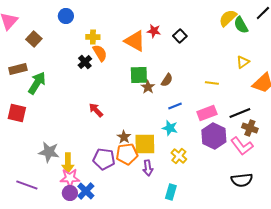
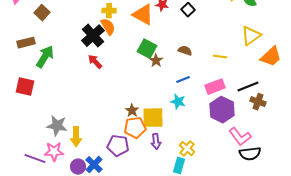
yellow cross: (93, 37) -> (109, 11), moved
black cross: (85, 62) -> (93, 36), size x1.6
yellow triangle: (243, 62) -> (251, 36), size x1.5
green square: (139, 75) -> (147, 49), turned 30
brown semicircle: (167, 80) -> (185, 51), moved, turned -104
red arrow: (96, 110) -> (95, 62), moved
pink L-shape: (242, 146) -> (240, 137), moved
yellow cross: (179, 156) -> (187, 149), moved
purple pentagon: (104, 159) -> (118, 146), moved
pink star: (70, 178) -> (54, 152), moved

